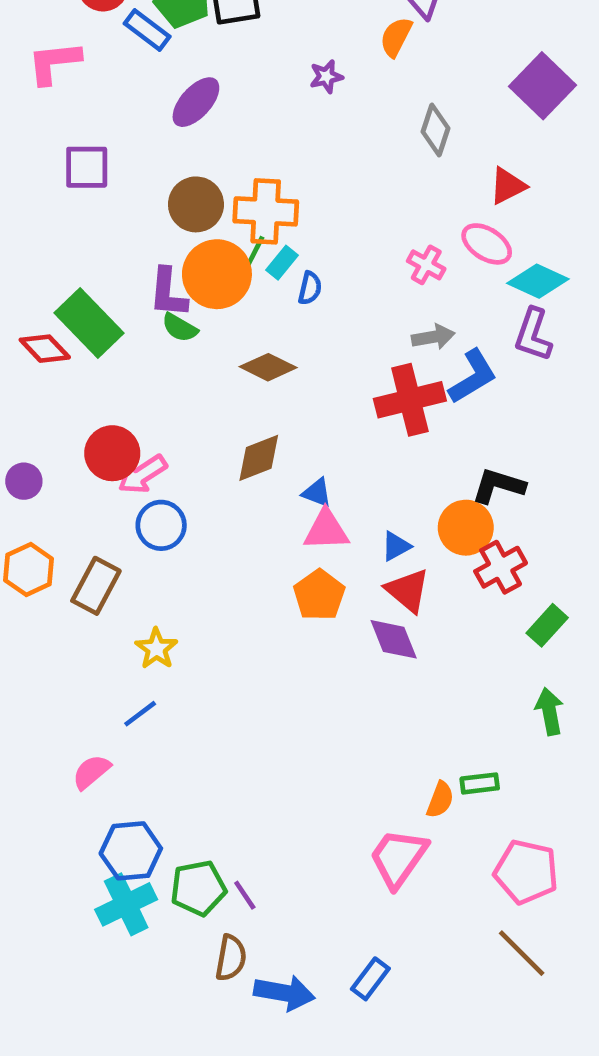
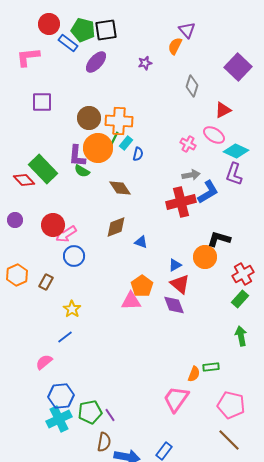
purple ellipse: (196, 102) -> (96, 62), moved
brown diamond: (268, 367) -> (120, 188), turned 30
purple circle: (24, 481) -> (15, 220), moved
pink triangle: (326, 530) -> (131, 301), moved
red cross: (501, 567) -> (243, 274), moved
brown rectangle: (96, 586) -> (46, 282), size x0.7

